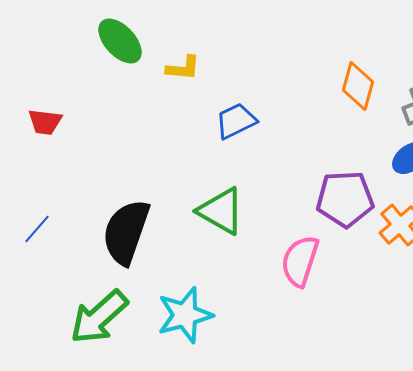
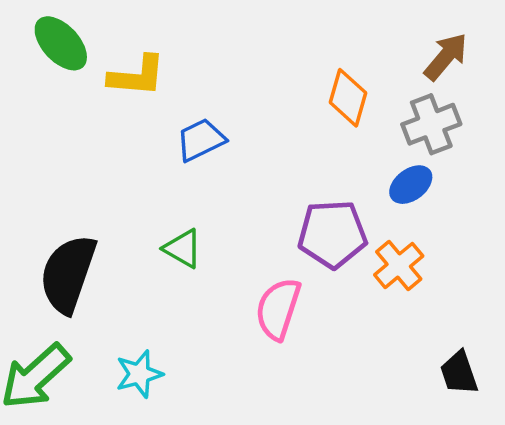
yellow L-shape: (183, 68) -> (137, 76), size x1.4
green triangle: (221, 211) -> (183, 249), size x0.7
cyan star: (185, 315) -> (139, 374), size x0.7

